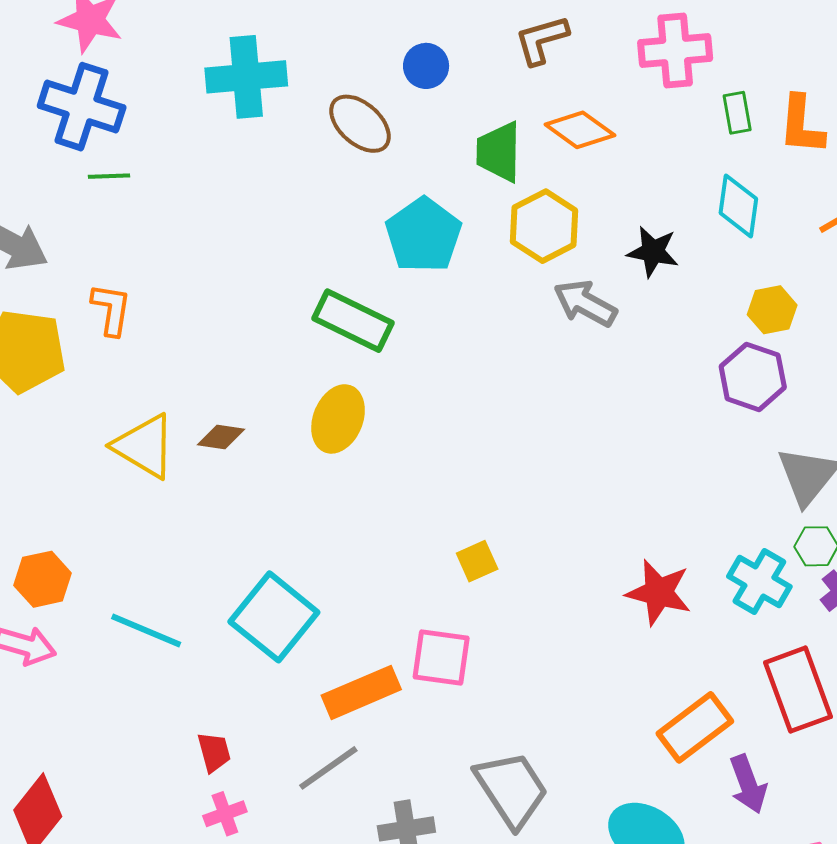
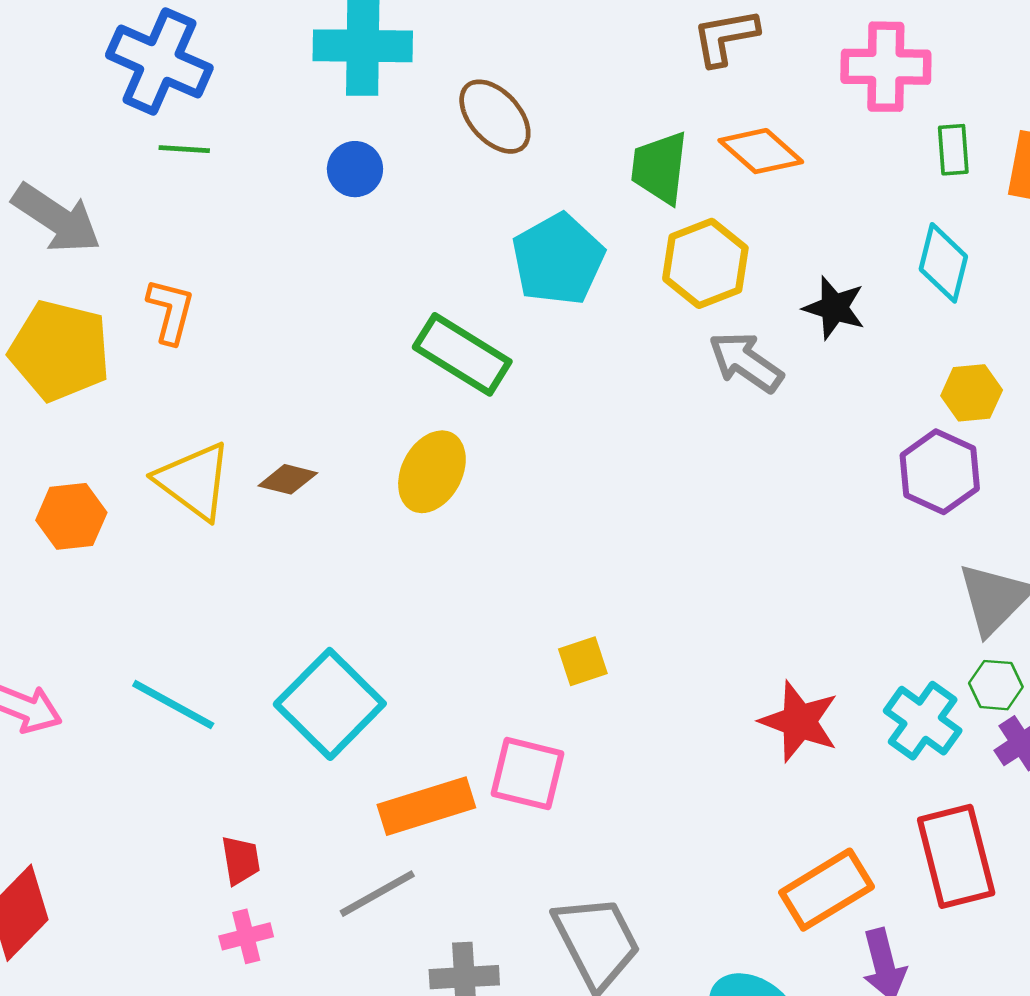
blue circle: (426, 66) -> (355, 169), moved
orange hexagon: (43, 579) -> (71, 516), moved

